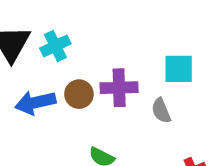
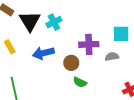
brown circle: (79, 94) -> (71, 63), moved
gray semicircle: (161, 111) -> (112, 57), turned 104

